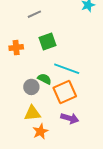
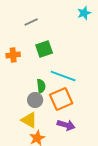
green semicircle: (44, 79) -> (41, 86), turned 56
gray circle: (31, 87) -> (35, 100), moved
yellow triangle: (32, 113) -> (29, 120), turned 36

